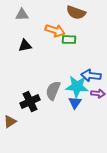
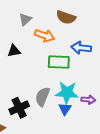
gray triangle: (22, 15) -> (25, 19), moved, turned -40
green rectangle: (69, 40) -> (59, 62), moved, size x1.5
blue arrow: (91, 76) -> (81, 48), moved

